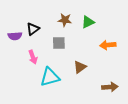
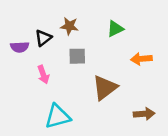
brown star: (65, 20) -> (69, 26), moved
brown triangle: (80, 67) -> (105, 88), size x1.5
cyan triangle: (50, 77) -> (58, 116), moved

